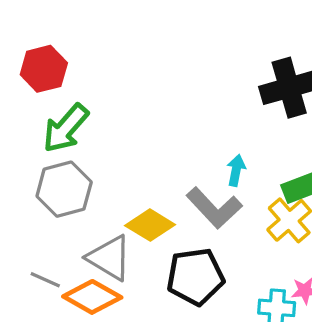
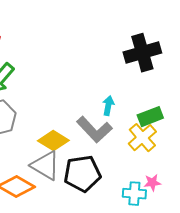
gray triangle: (109, 258) -> (45, 166), moved

